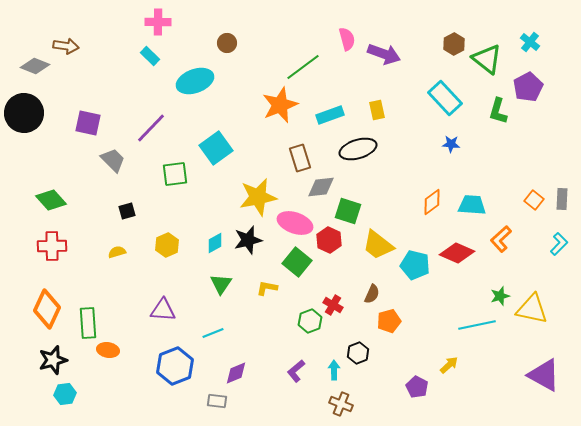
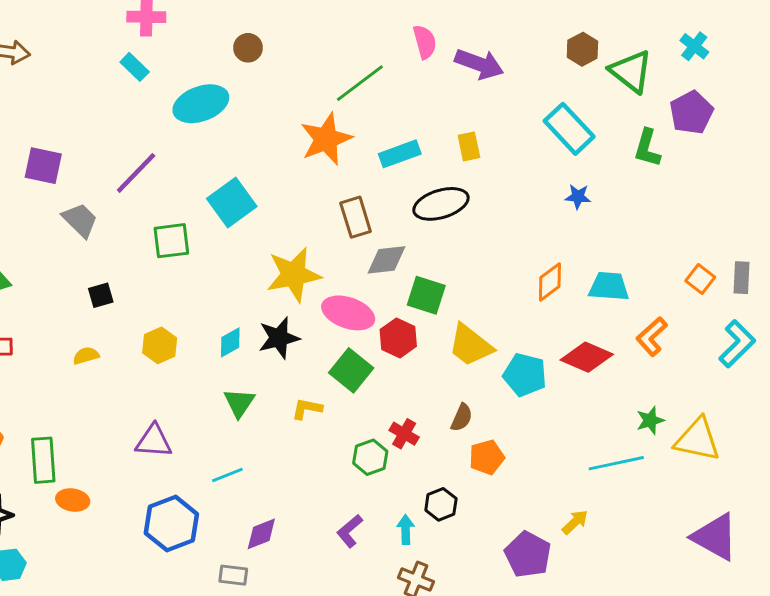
cyan L-shape: (559, 244) -> (737, 344), size x1.4
purple pentagon: (417, 387) -> (528, 555), size x1.4

